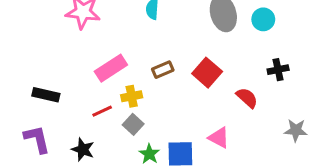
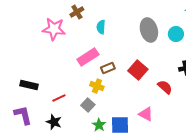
pink rectangle: (111, 68) -> (88, 57), moved
yellow cross: (132, 96) -> (97, 86), moved, turned 32
red line: (102, 111) -> (59, 98), moved

